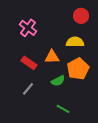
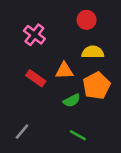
red circle: (81, 16) -> (87, 20), moved
gray line: (28, 89) -> (22, 132), moved

